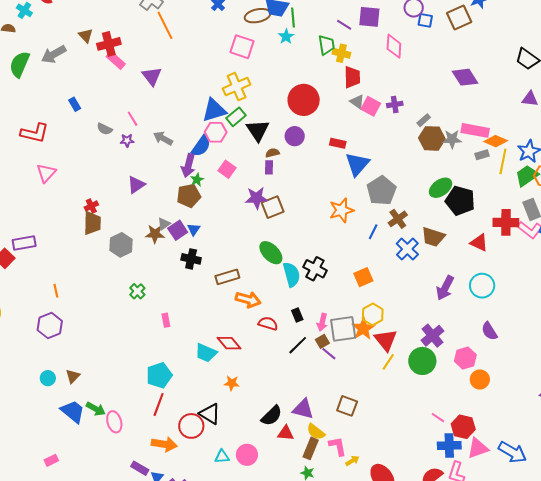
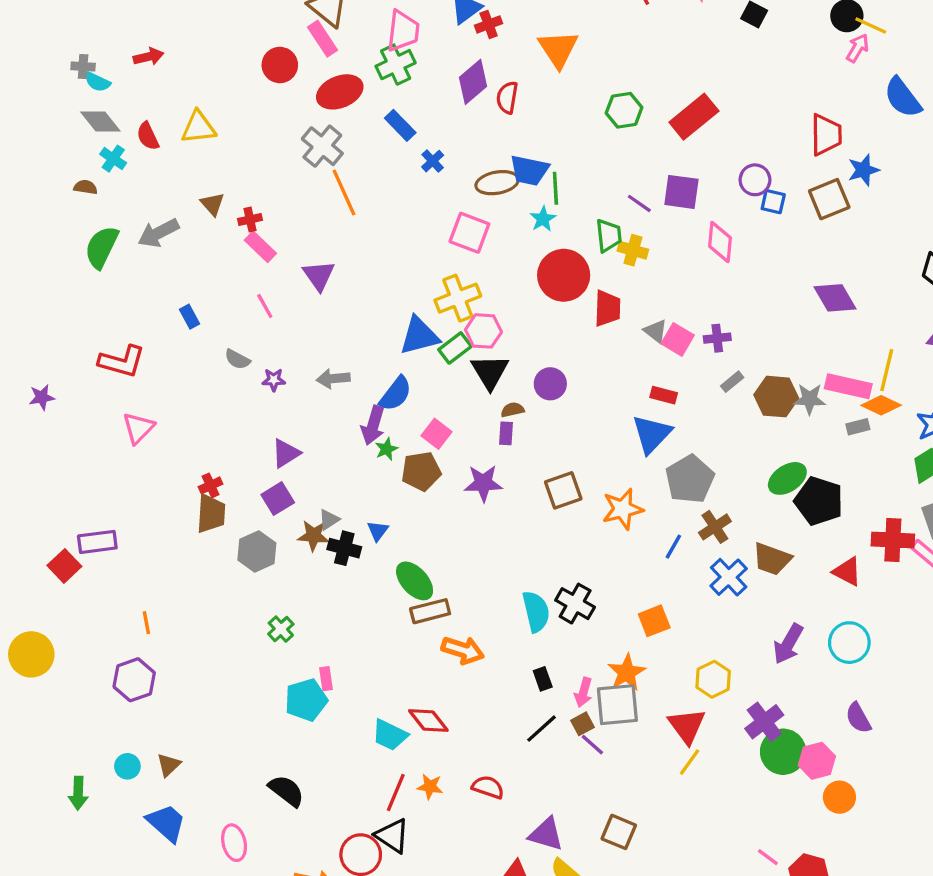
red cross: (109, 44) -> (250, 219), size x0.6
red trapezoid: (352, 77) -> (607, 308), moved
red circle: (304, 100) -> (564, 275), moved
pink line: (133, 119) -> (265, 306), moved
gray rectangle: (424, 120) -> (732, 382), moved
pink hexagon: (216, 132) -> (483, 331), moved
gray arrow: (163, 138) -> (333, 379), turned -36
red rectangle: (338, 143) -> (664, 395), moved
yellow line: (503, 161) -> (887, 370), moved
brown pentagon: (189, 196) -> (421, 471), moved
brown square: (273, 207) -> (563, 490), moved
purple square: (178, 230) -> (278, 499), moved
green ellipse: (271, 253) -> (415, 581), moved
black cross: (191, 259) -> (344, 548), moved
yellow hexagon: (373, 314) -> (713, 679), moved
red semicircle: (268, 323) -> (488, 787), moved
orange star: (363, 329) -> (627, 673), moved
green circle: (422, 361) -> (783, 752), moved
cyan pentagon: (159, 375) -> (306, 700), moved
red line: (159, 405) -> (396, 792), moved
green arrow: (96, 409) -> (78, 793), moved, turned 60
black semicircle: (272, 416) -> (286, 791), moved, turned -100

